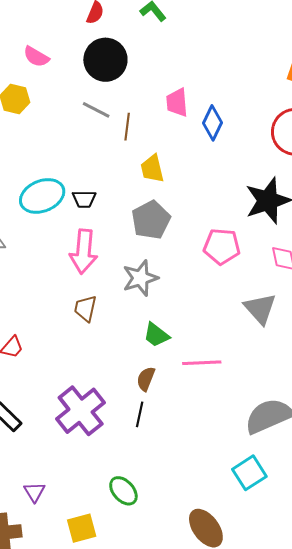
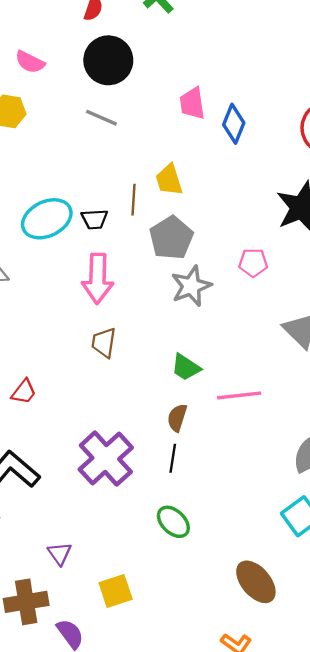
brown line: (127, 127) -> (133, 200), moved
pink pentagon: (222, 246) -> (253, 263), size x0.7
gray star: (140, 278) -> (191, 286), moved
green ellipse: (123, 491) -> (173, 522), moved

